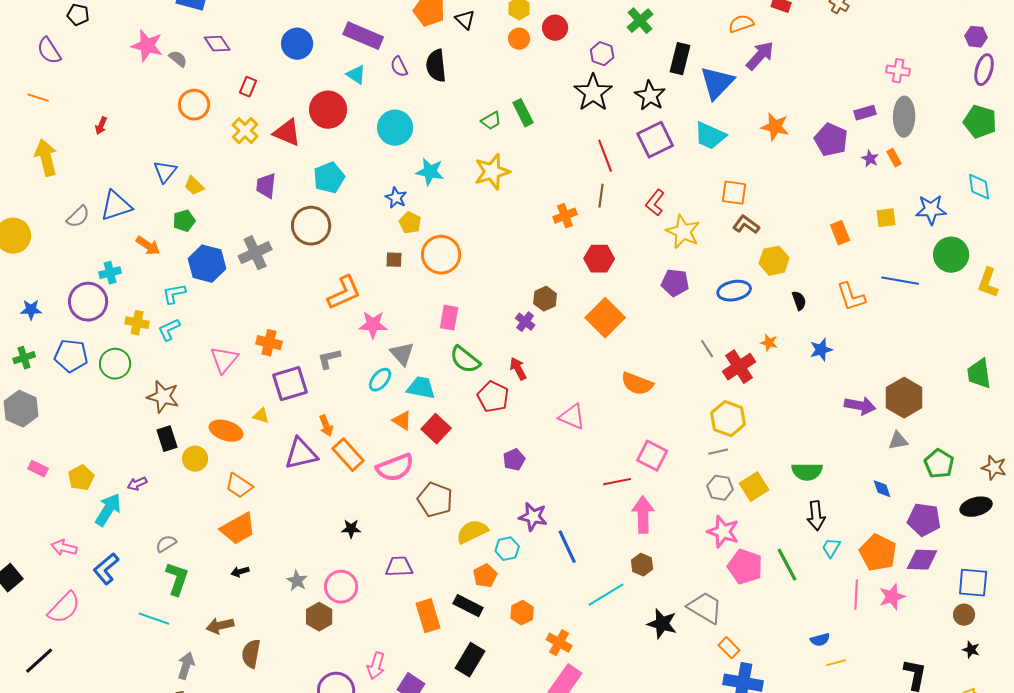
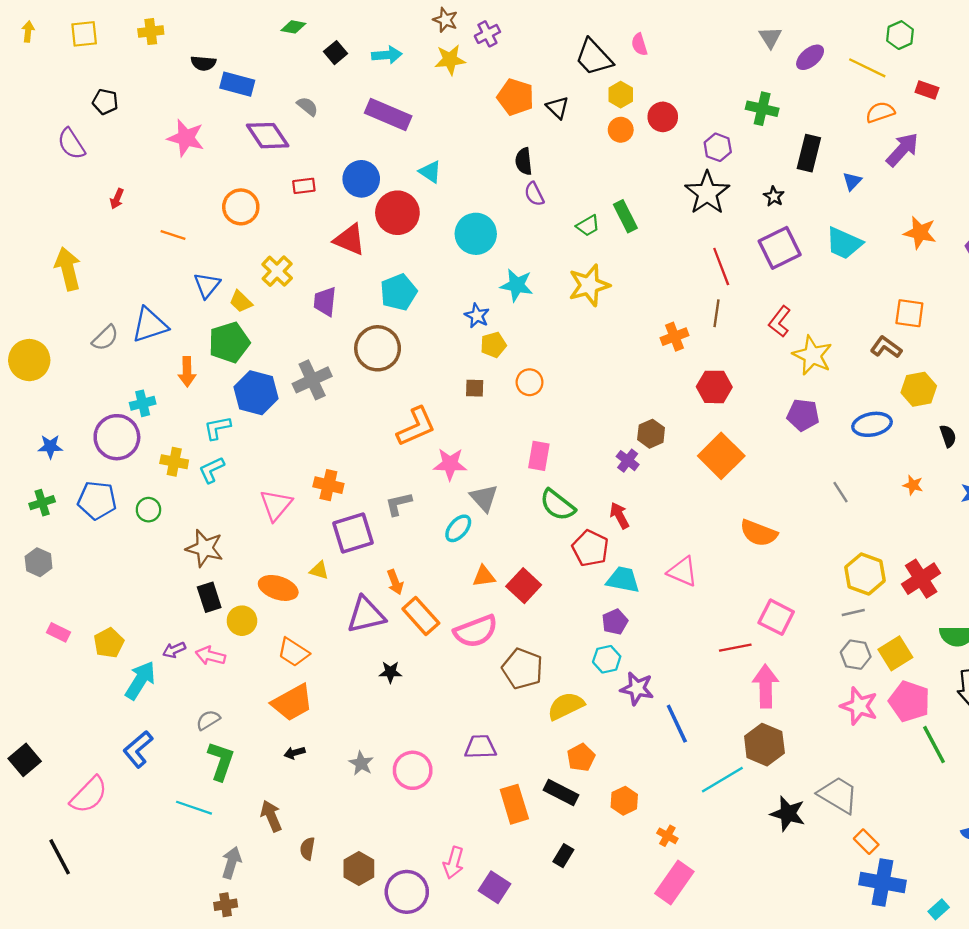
green cross: (640, 21) -> (762, 109), turned -36
purple rectangle: (363, 36) -> (388, 115), moved
purple diamond: (217, 44) -> (268, 136), size x1.4
blue circle: (297, 44) -> (361, 179), moved
gray semicircle: (178, 59) -> (307, 106), moved
black semicircle: (436, 66) -> (524, 161), size x0.7
purple semicircle: (399, 67) -> (534, 194), moved
blue triangle: (717, 83) -> (852, 181), size x0.5
red rectangle: (248, 87) -> (304, 186), turned 60
black star: (650, 96) -> (774, 196), size x0.6
orange line: (38, 98) -> (173, 235), moved
red arrow: (101, 126) -> (117, 199), moved
yellow cross: (245, 131) -> (277, 271), moved
orange square: (734, 193) -> (909, 313), moved
green pentagon: (184, 221) -> (229, 342), size x1.6
yellow pentagon: (410, 223) -> (493, 345), turned 30
orange arrow: (148, 246) -> (187, 372), turned 55
orange circle: (441, 255) -> (530, 382), size x0.6
green circle: (115, 364) -> (148, 510), size x0.7
red cross: (739, 367) -> (921, 579), moved
cyan trapezoid: (421, 388) -> (623, 580), moved
gray hexagon: (21, 409) -> (39, 562), size x0.7
orange triangle: (402, 421) -> (484, 576), turned -40
black star: (351, 529) -> (390, 672), moved
pink arrow: (64, 548) -> (210, 656), moved
cyan hexagon: (507, 549) -> (607, 659), moved
brown hexagon: (642, 565) -> (764, 745), size x1.6
pink pentagon: (745, 567) -> (909, 701), moved
brown hexagon: (319, 617) -> (359, 868), moved
brown arrow: (220, 626) -> (271, 816), turned 80
orange cross: (559, 643) -> (667, 836), size x0.7
brown semicircle: (251, 654) -> (307, 849), size x0.7
black rectangle: (470, 660) -> (563, 856), size x0.6
black line: (39, 661) -> (60, 857), turned -76

